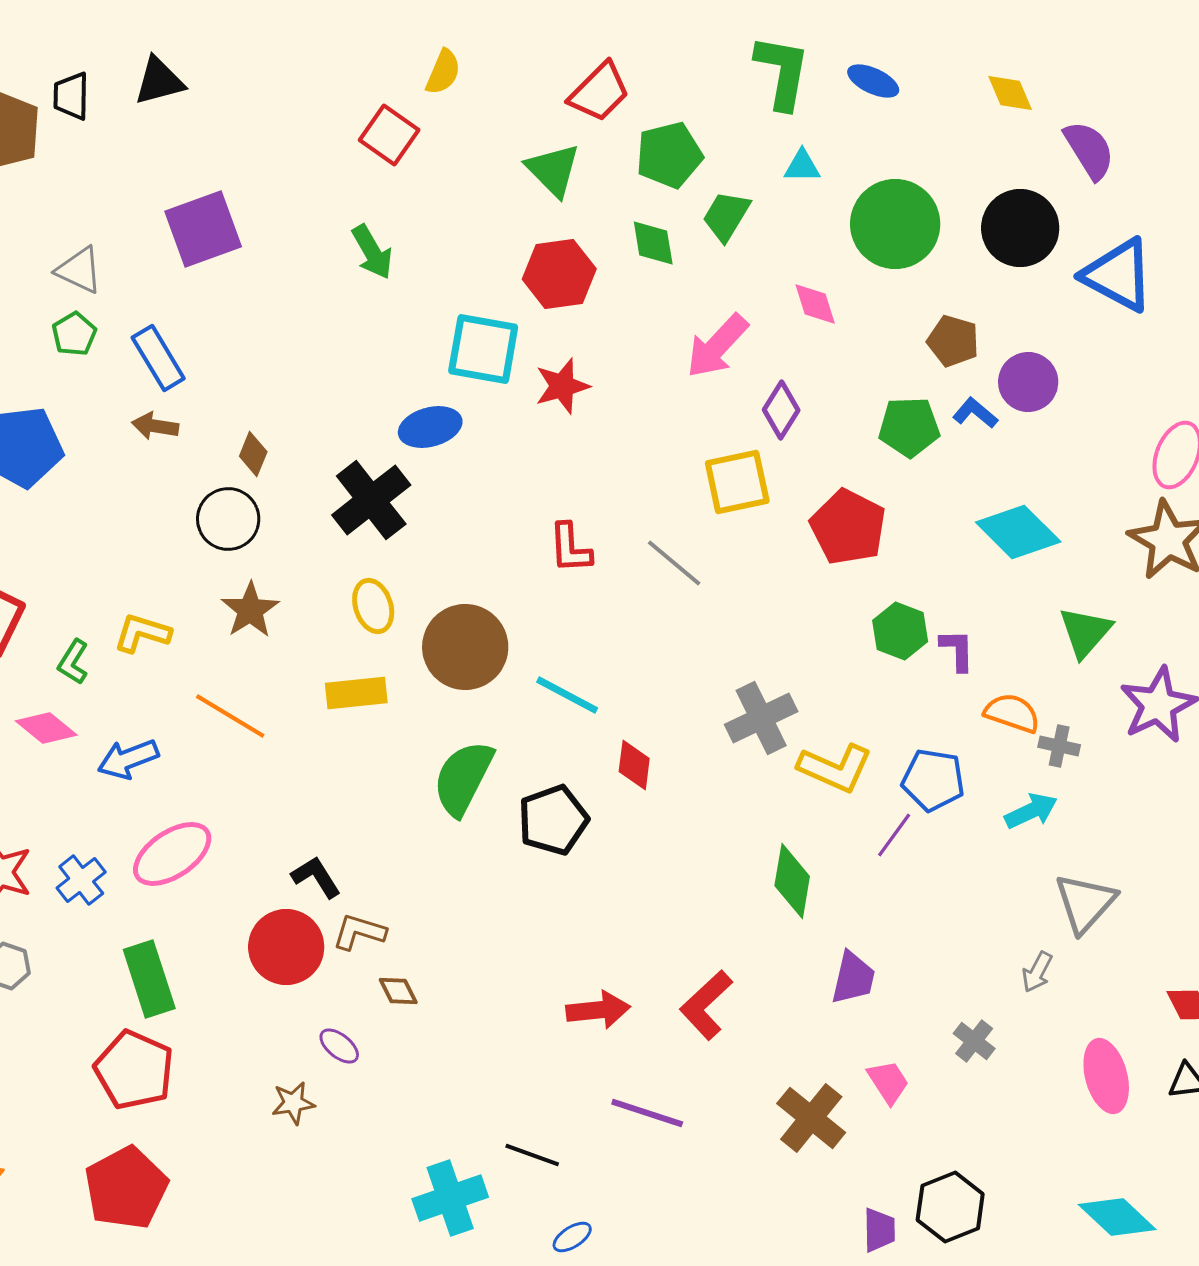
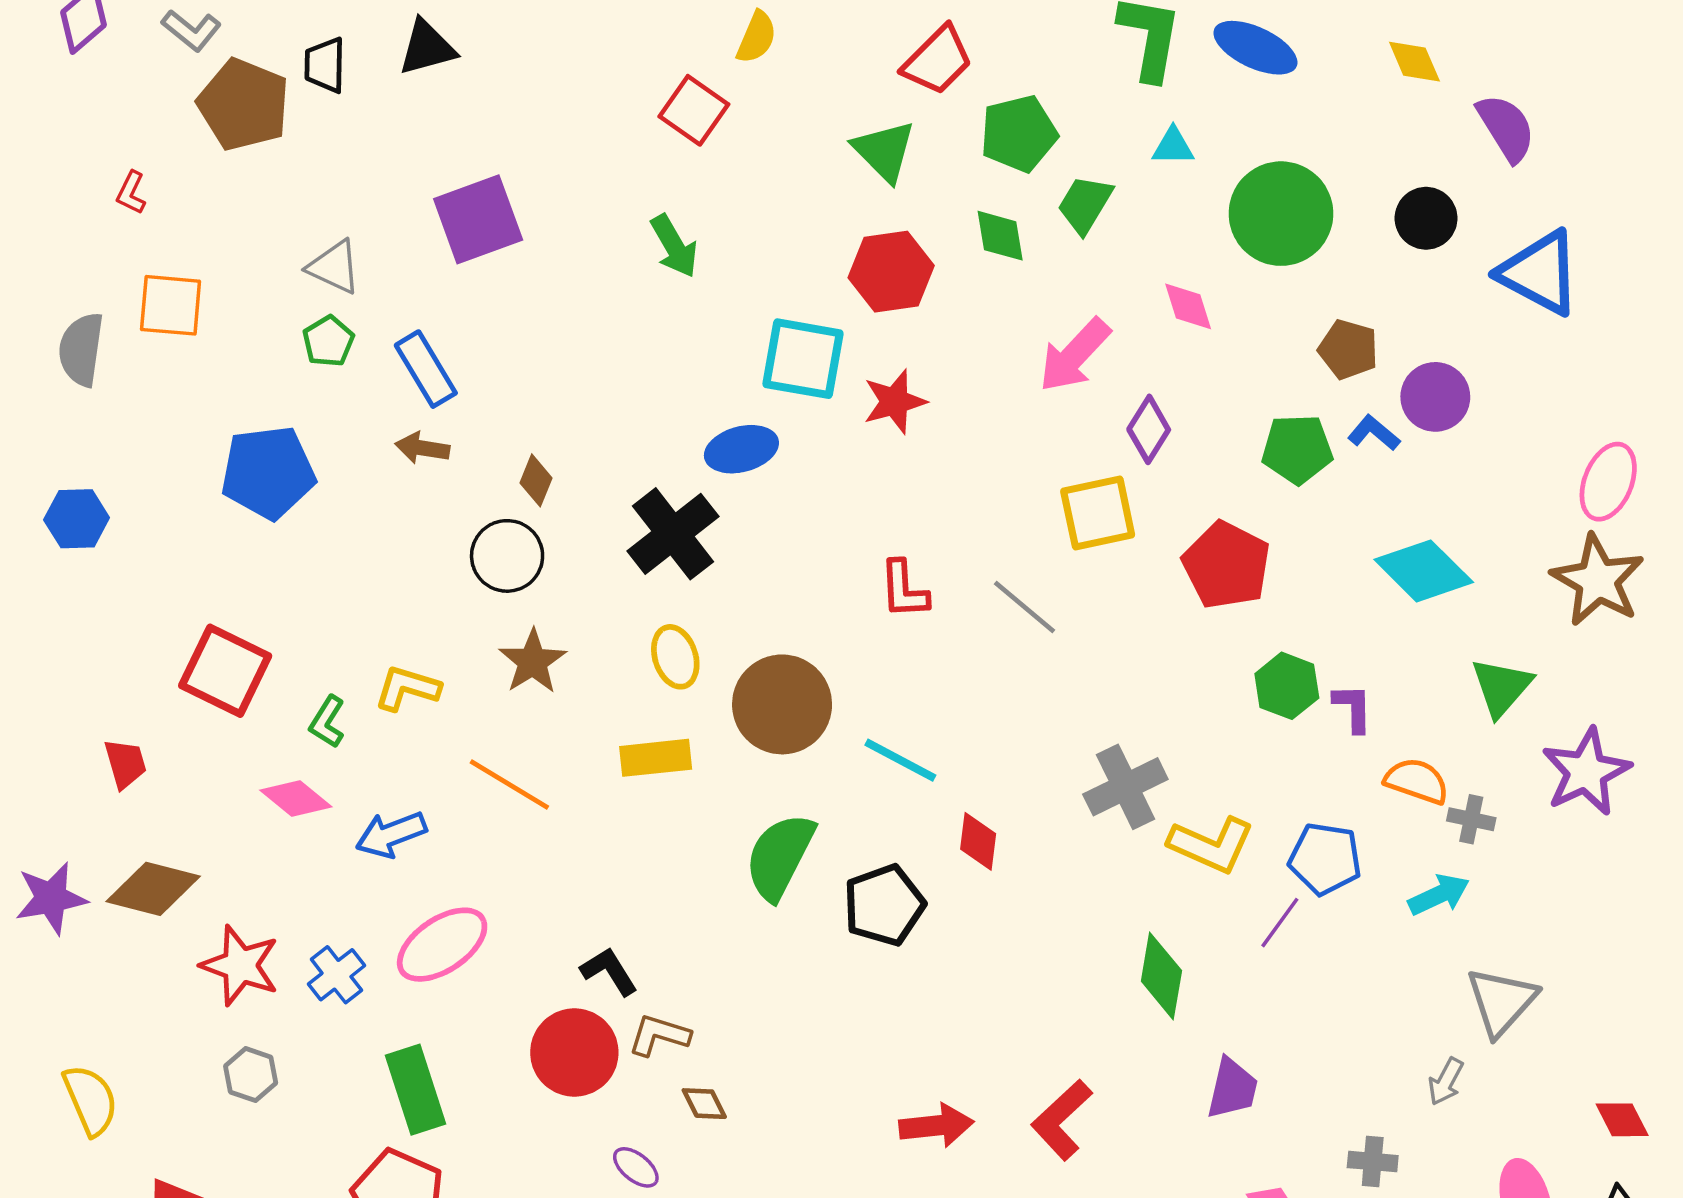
blue ellipse: (873, 81) -> (1255, 48), size x1.4
black circle: (1020, 228) -> (1426, 218), size x0.7
gray cross: (974, 1041) -> (1373, 1162), turned -33

